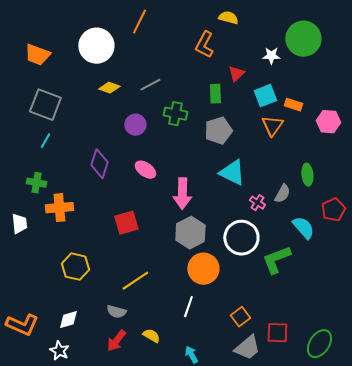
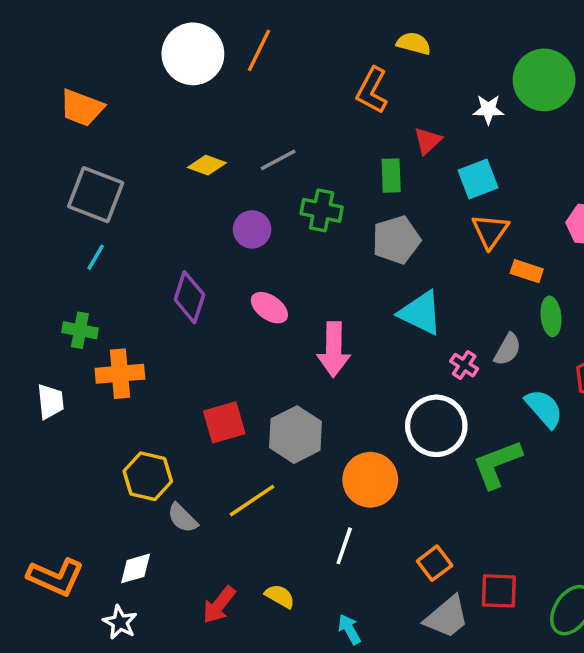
white circle: (96, 46) -> (193, 54), moved
orange rectangle: (293, 105) -> (527, 271), moved
red square: (126, 223) -> (224, 422), moved
gray hexagon: (190, 233) -> (295, 435), moved
gray semicircle: (116, 312) -> (183, 518), moved, turned 30

